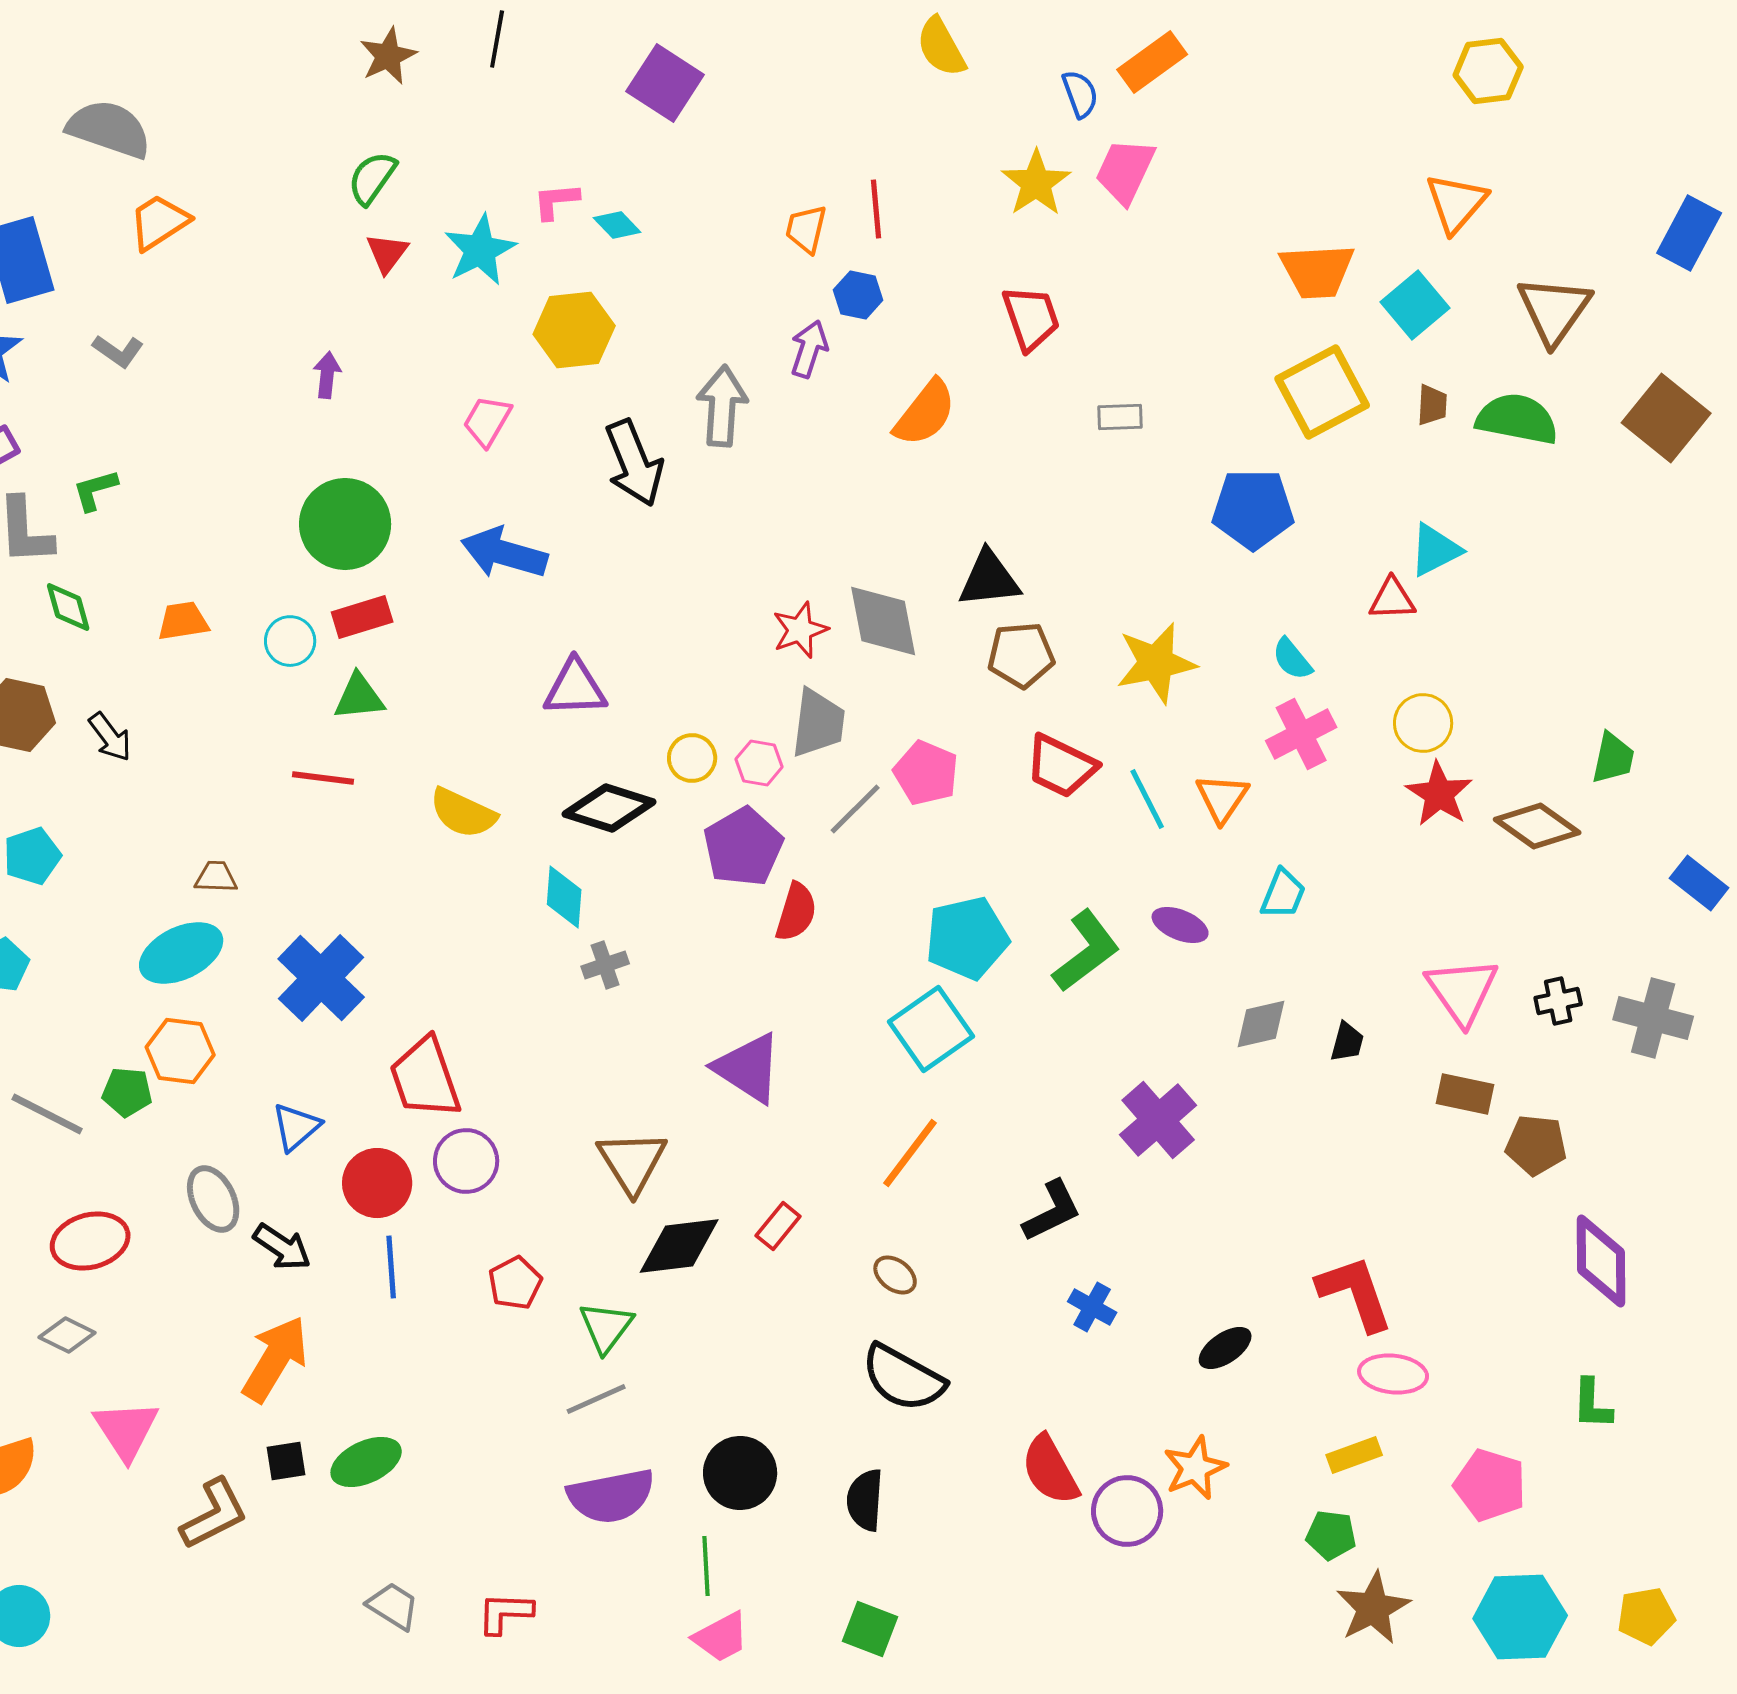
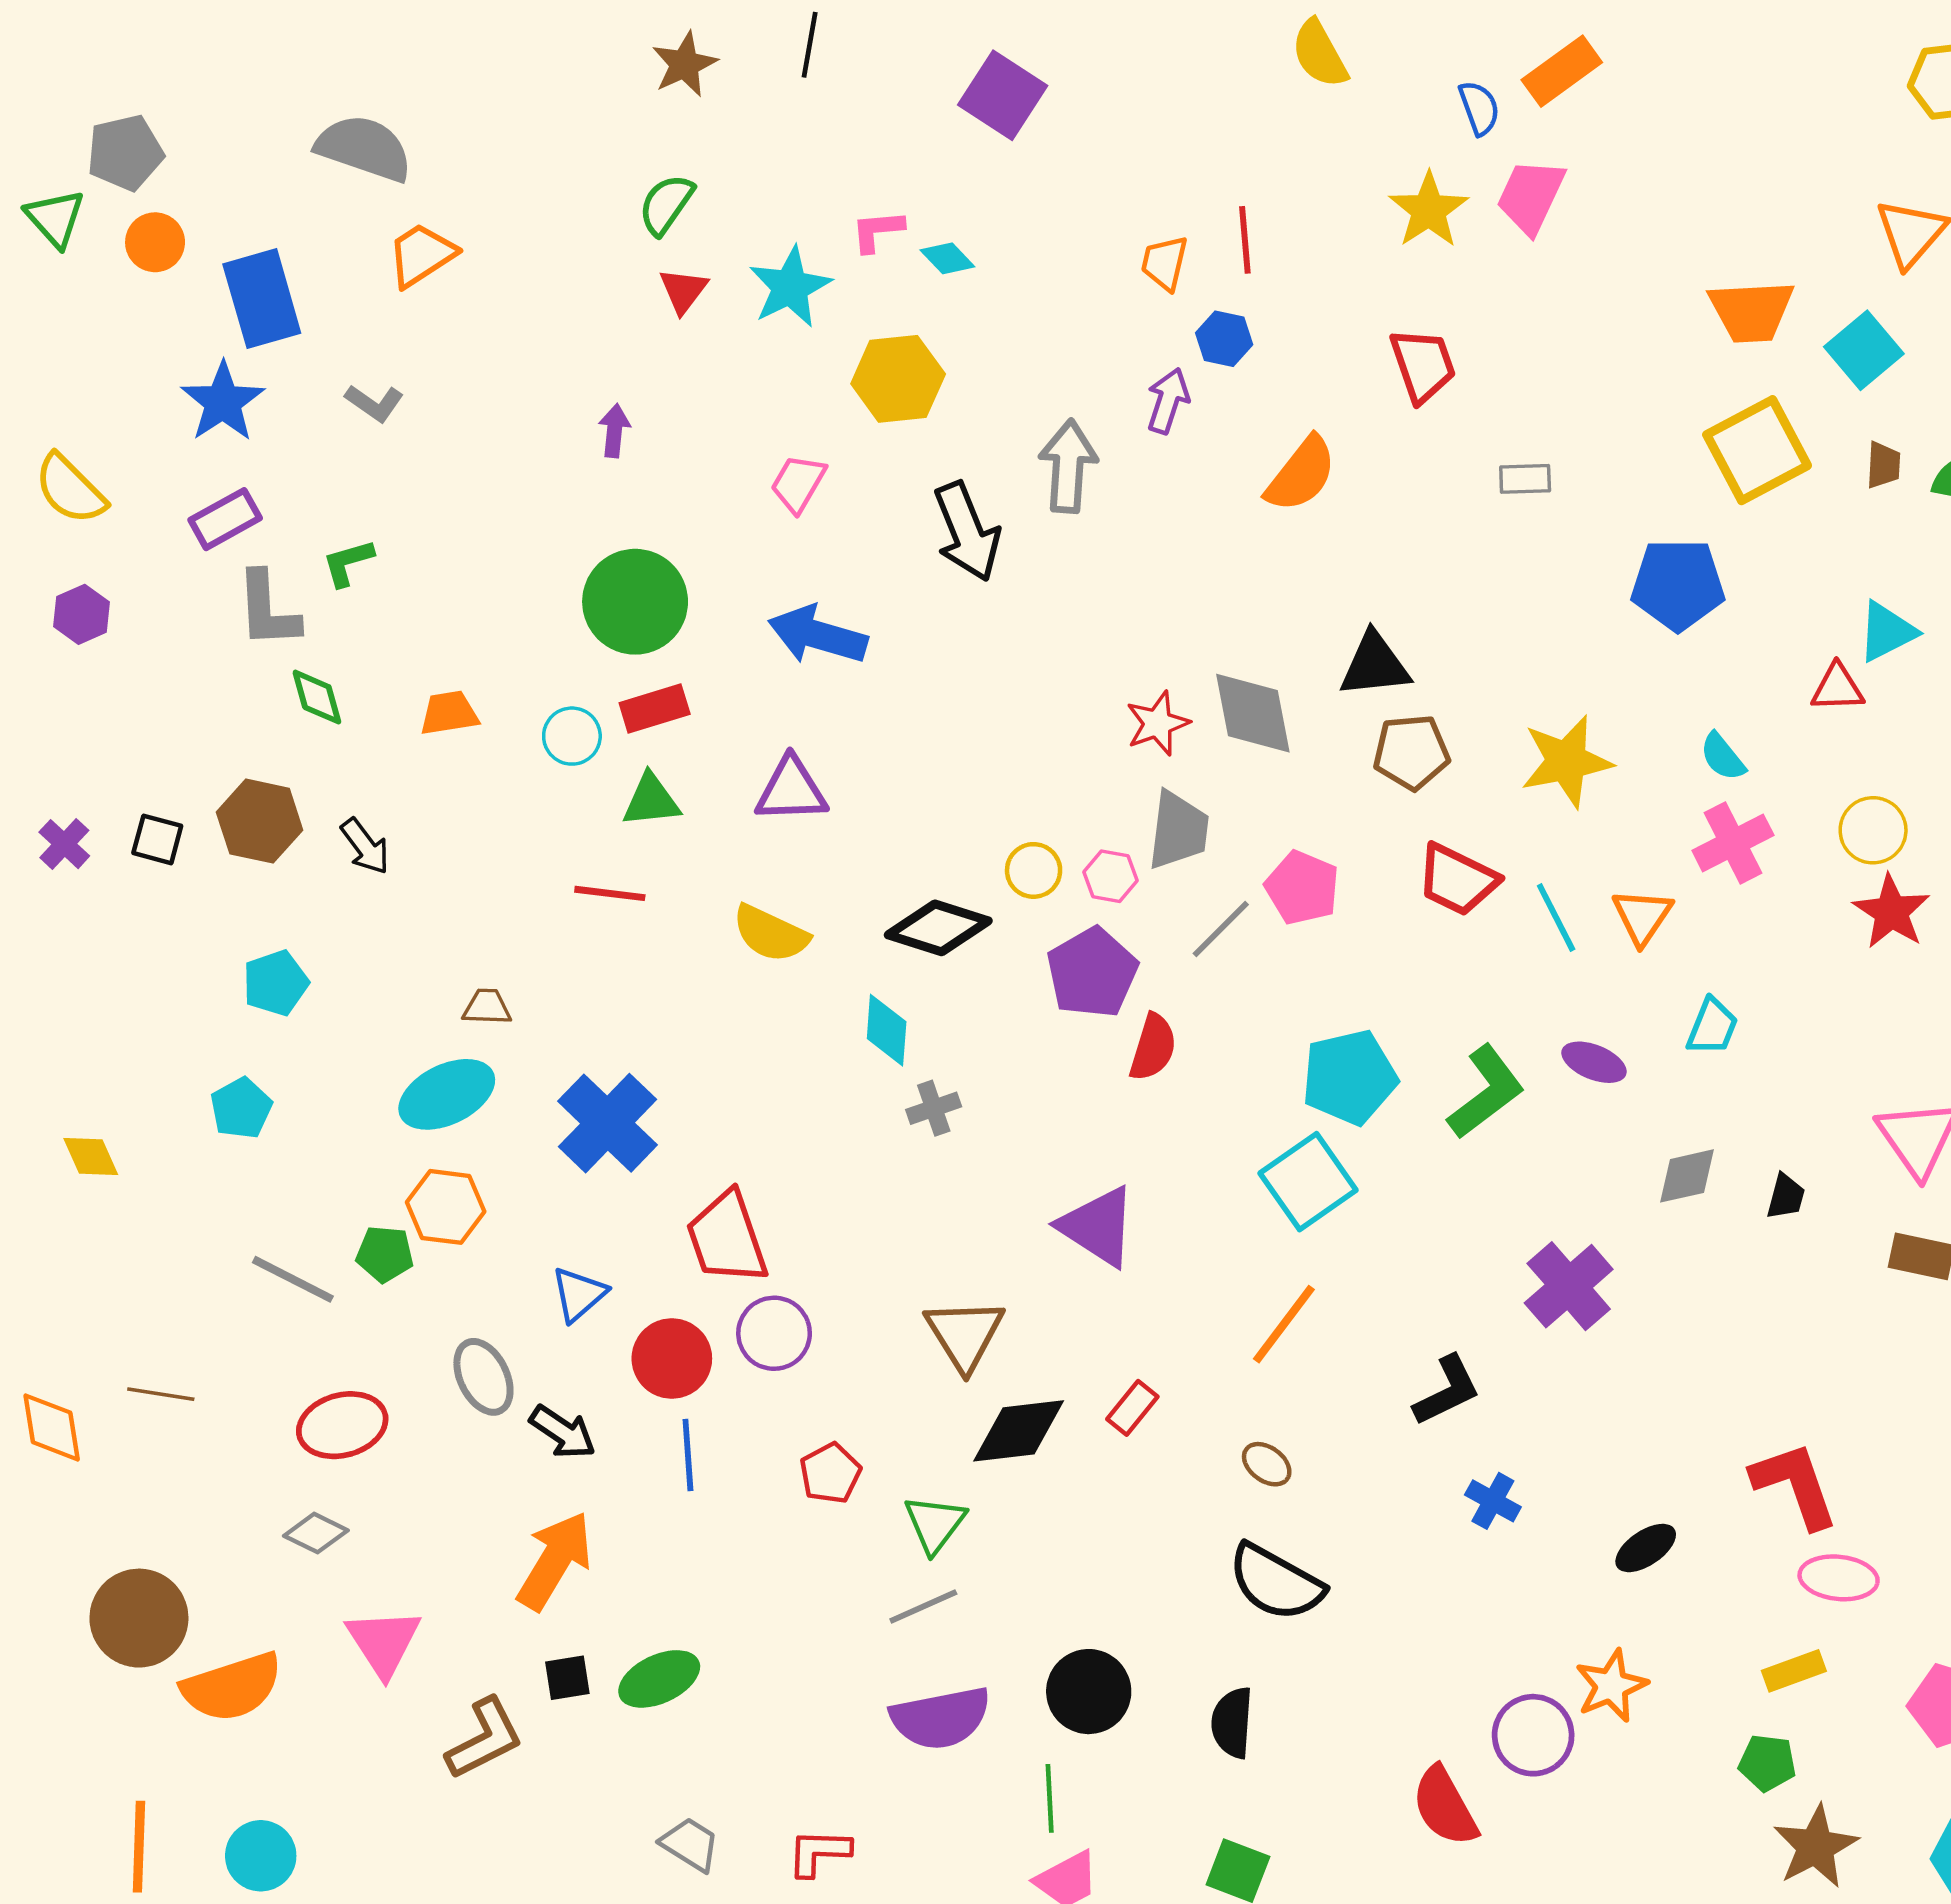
purple triangle: (575, 688) -> (791, 790), moved
red semicircle: (1050, 1470) -> (1445, 1806), moved

